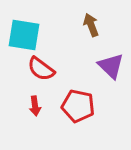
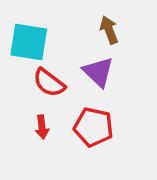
purple triangle: (111, 66) -> (98, 72), moved

